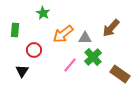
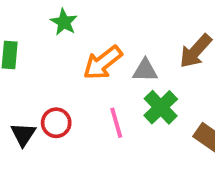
red circle: (34, 50) -> (56, 123), moved
pink line: (70, 65) -> (116, 123), turned -56

